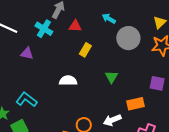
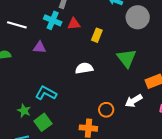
red triangle: (75, 26) -> (74, 24), moved
green triangle: (111, 77) -> (127, 58), size x1.5

